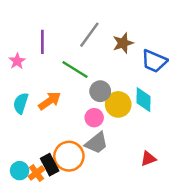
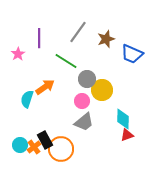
cyan diamond: (143, 100) -> (123, 119), moved
cyan semicircle: (21, 103) -> (27, 99), moved
orange circle: (69, 156) -> (61, 149), moved

